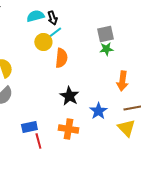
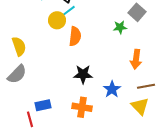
gray square: (105, 34) -> (137, 12), moved, turned -36
black star: (69, 96) -> (83, 74), turned -30
red line: (38, 141) -> (30, 119), moved

